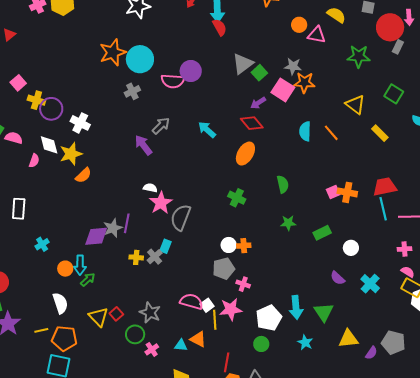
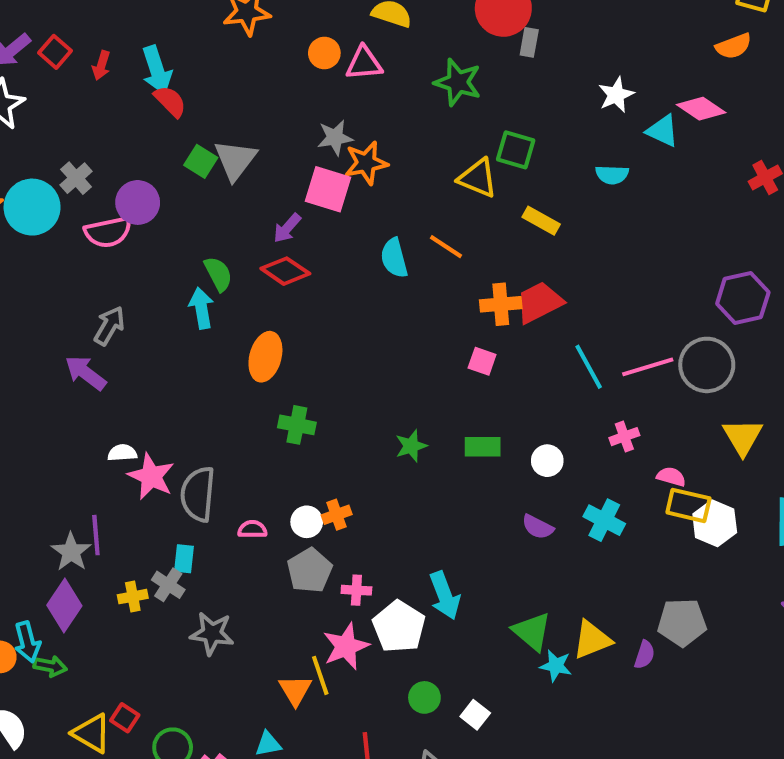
green star: (359, 56) -> (458, 82), turned 30
green square: (259, 73) -> (201, 161), moved
gray cross: (132, 91) -> (76, 178), moved
green square: (394, 94) -> (516, 150), moved
cyan arrow: (207, 130) -> (201, 308), turned 54
orange ellipse: (245, 154) -> (265, 357), moved
green semicircle: (283, 184) -> (218, 274), moved
red trapezoid: (385, 187) -> (539, 302), moved
pink square: (333, 192) -> (482, 361), turned -32
orange cross: (347, 192) -> (501, 304), moved
green rectangle: (322, 233) -> (483, 447), turned 42
purple diamond: (96, 236) -> (64, 606), moved, turned -35
pink cross: (405, 249) -> (624, 437), moved
green arrow: (88, 280) -> (50, 666), turned 70
pink semicircle: (191, 301) -> (252, 529), moved, size x0.6
white square: (207, 305) -> (475, 715), moved
cyan arrow: (296, 307) -> (445, 595), moved
green triangle: (324, 312) -> (532, 631), moved
gray star: (150, 313) -> (212, 633), moved
white pentagon: (269, 318) -> (399, 627), moved
orange triangle: (198, 339) -> (295, 690), moved, turned 48
cyan star: (305, 342) -> (556, 666), moved

